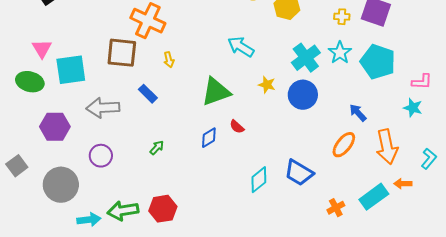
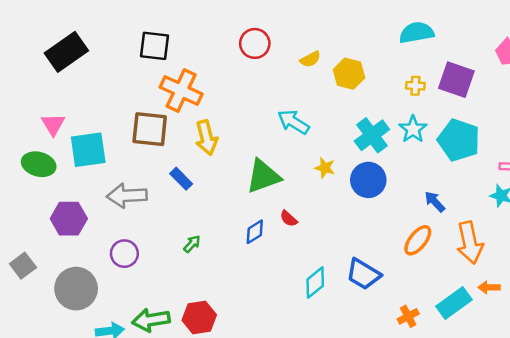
yellow arrow: (169, 60) -> (206, 138), size x1.8

